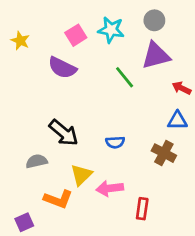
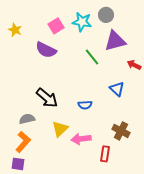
gray circle: (154, 20) -> (106, 15), moved
blue triangle: (177, 121) -> (117, 89), moved, turned 42
brown cross: (164, 153) -> (121, 131), moved
orange L-shape: (58, 199) -> (23, 142), moved, turned -70
purple square: (24, 222) -> (18, 164), turned 32

